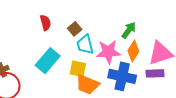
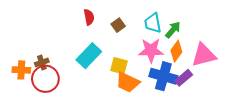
cyan trapezoid: (85, 44) -> (153, 23), moved
purple rectangle: (155, 73) -> (184, 78), moved, turned -42

